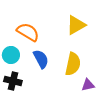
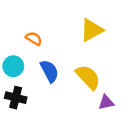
orange semicircle: (28, 32) -> (34, 38), size x0.6
yellow semicircle: (73, 64) -> (88, 77), turned -55

